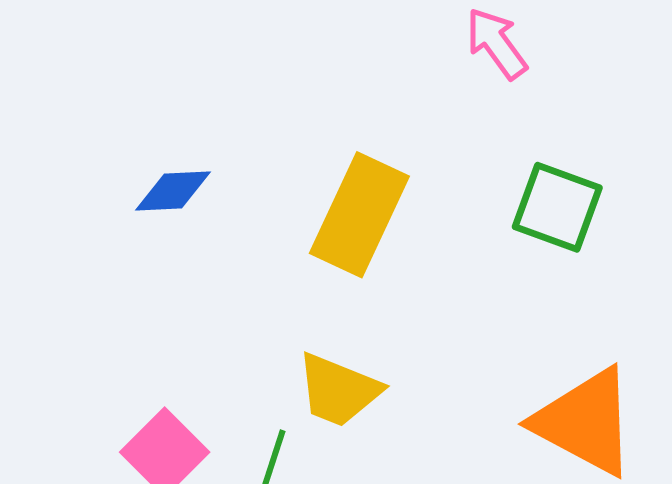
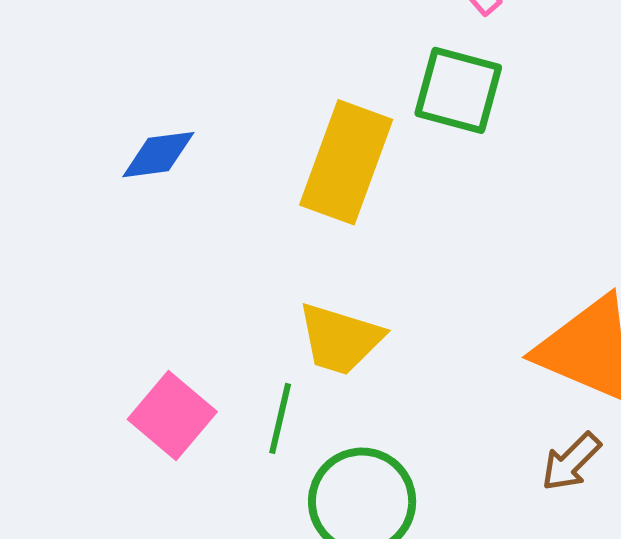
green square: (557, 207) -> (458, 90), moved

